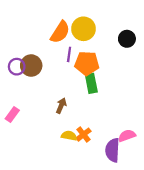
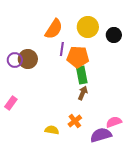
yellow circle: (84, 29) -> (88, 27), moved
brown arrow: (61, 106) -> (83, 93), moved
yellow semicircle: (69, 136) -> (52, 130), moved
purple semicircle: (112, 150) -> (101, 135), turned 70

